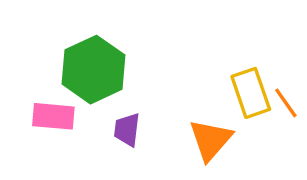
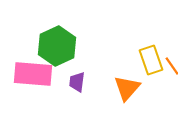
pink rectangle: (53, 116) -> (33, 74), size x1.5

